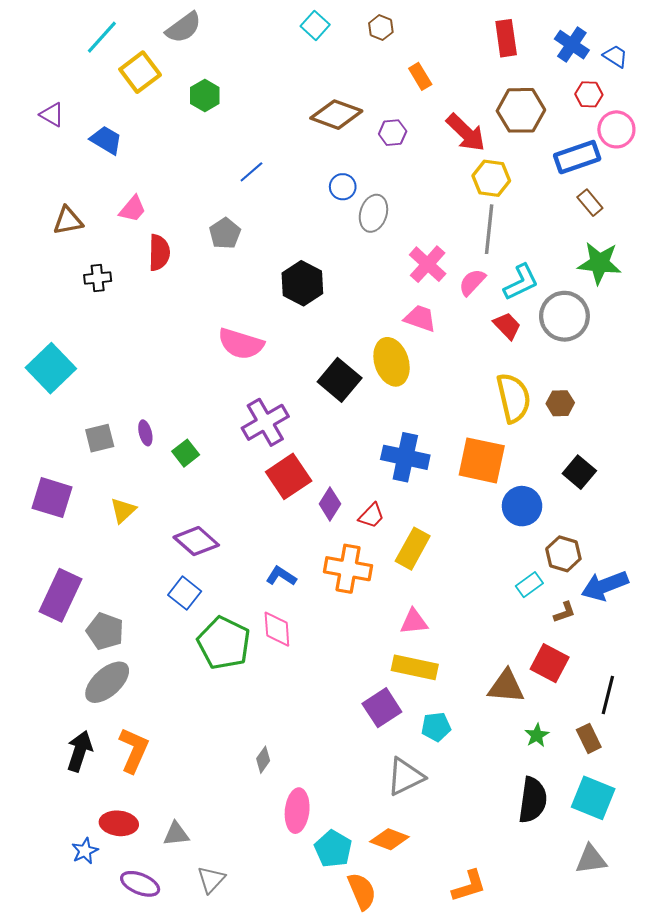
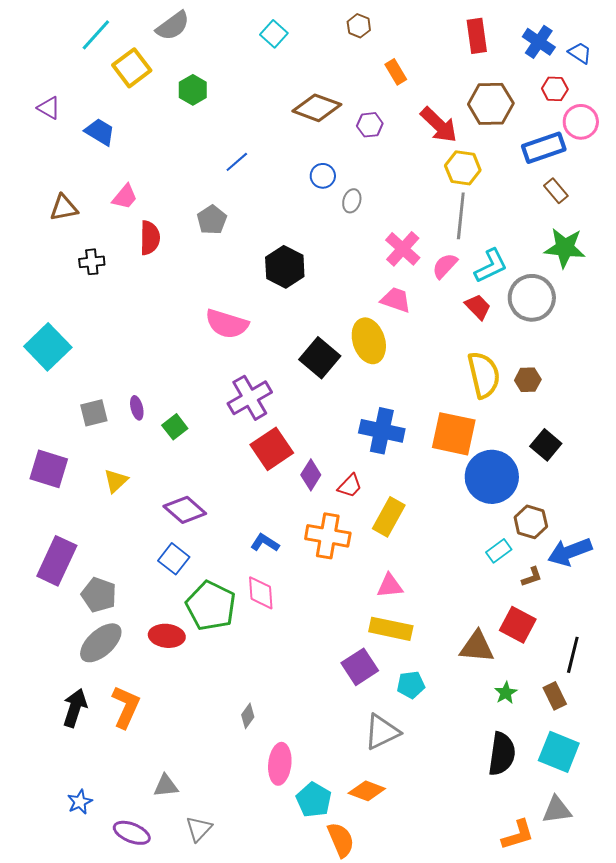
cyan square: (315, 25) -> (274, 34), moved
gray ellipse: (373, 213) -> (352, 201), size x0.7
blue circle: (522, 506) -> (492, 477), size x1.4
red ellipse: (119, 823) -> (167, 636), moved
orange L-shape: (469, 886) -> (518, 835), moved

